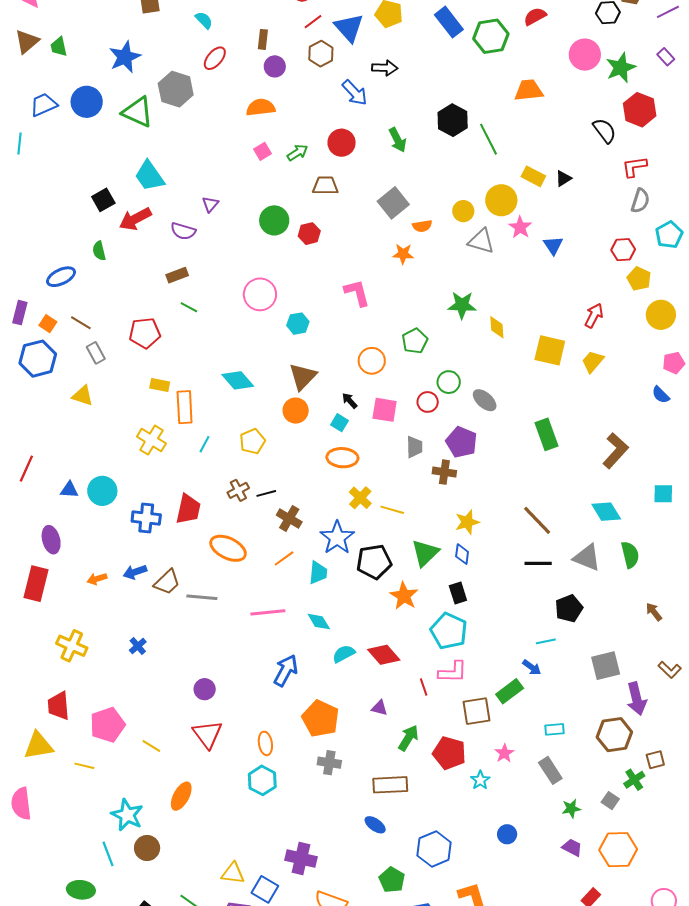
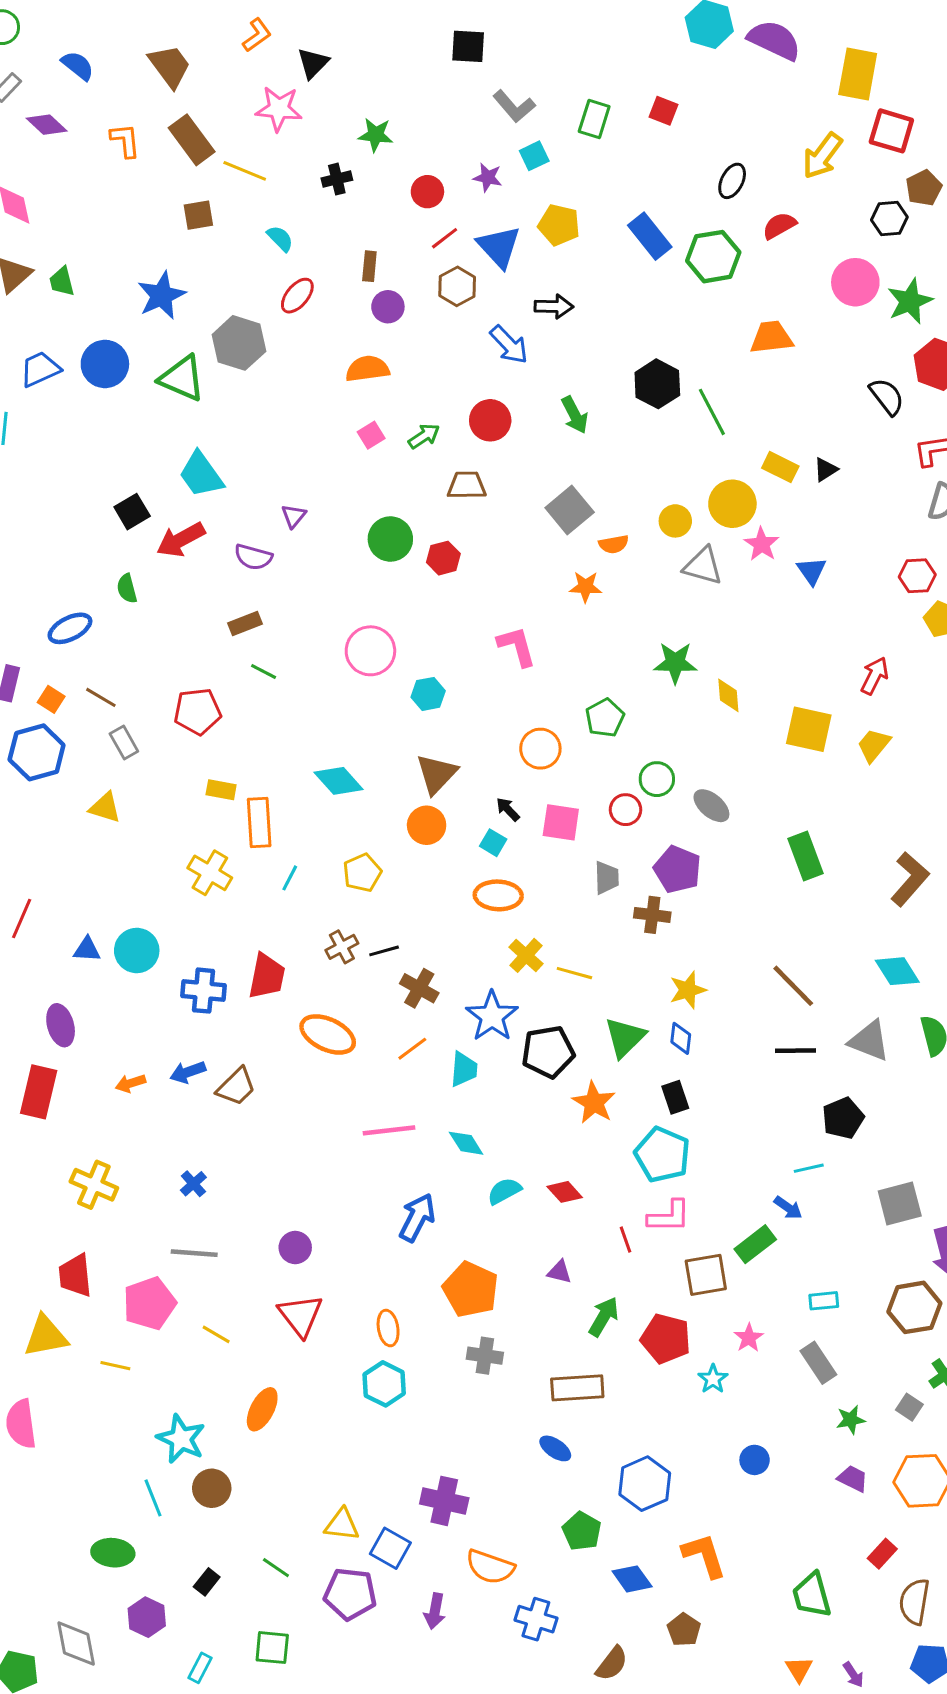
gray line: (202, 597) -> (194, 1253), moved
red diamond: (384, 655) -> (565, 1192), size x0.7

